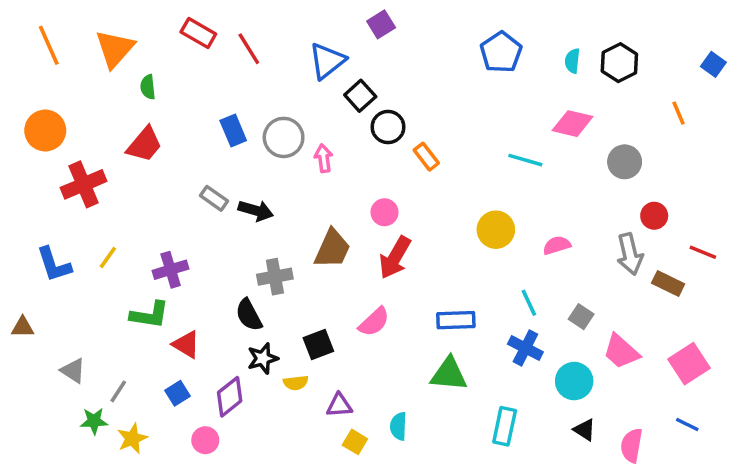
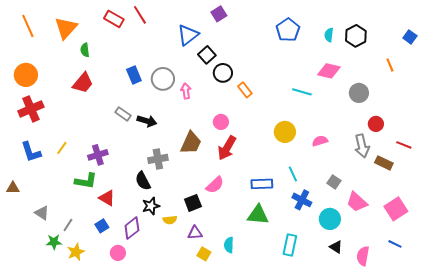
red line: (249, 49) -> (140, 15), moved
red cross: (84, 184) -> (31, 109), moved
cyan line: (529, 303) -> (293, 174), moved
black square: (318, 344) -> (193, 203), moved

